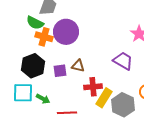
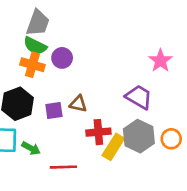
green semicircle: (35, 23) -> (35, 46), moved
purple circle: (66, 32) -> (62, 58), size x0.6
gray hexagon: (123, 105) -> (139, 136), moved

